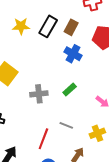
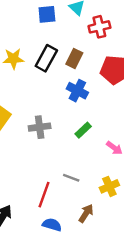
green rectangle: (70, 90) -> (83, 130), moved
gray cross: (39, 94) -> (40, 127), moved

